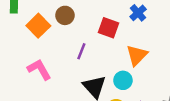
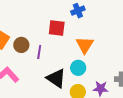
blue cross: (138, 13) -> (78, 11), turned 32
brown circle: (65, 15) -> (21, 45), moved

